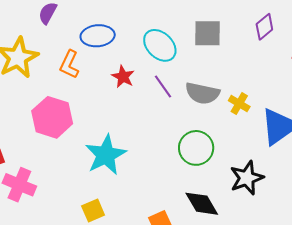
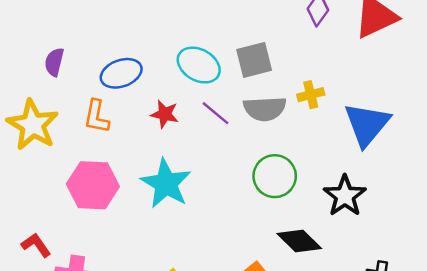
gray square: (208, 33) -> (254, 60), moved
yellow cross: (239, 104) -> (311, 95), moved, turned -30
cyan star: (106, 155) -> (166, 184), moved

